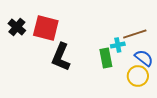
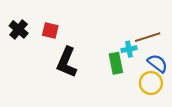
red square: (46, 28) -> (50, 31), size x0.6

